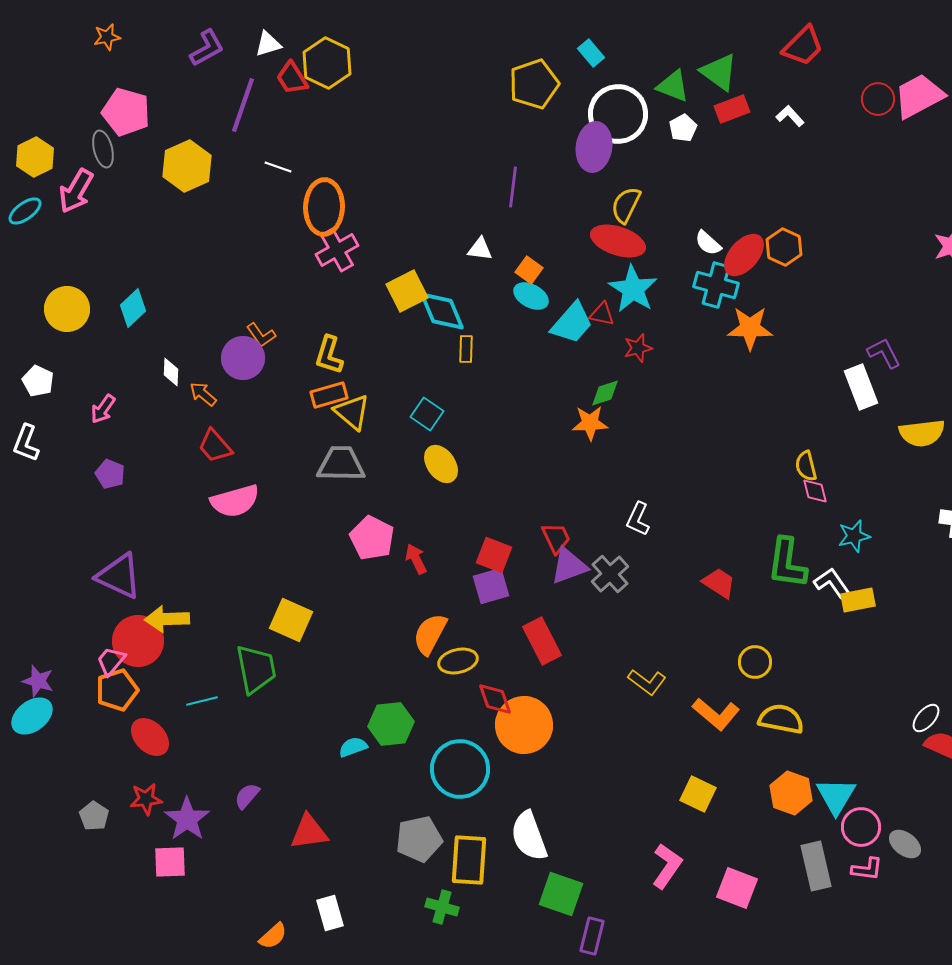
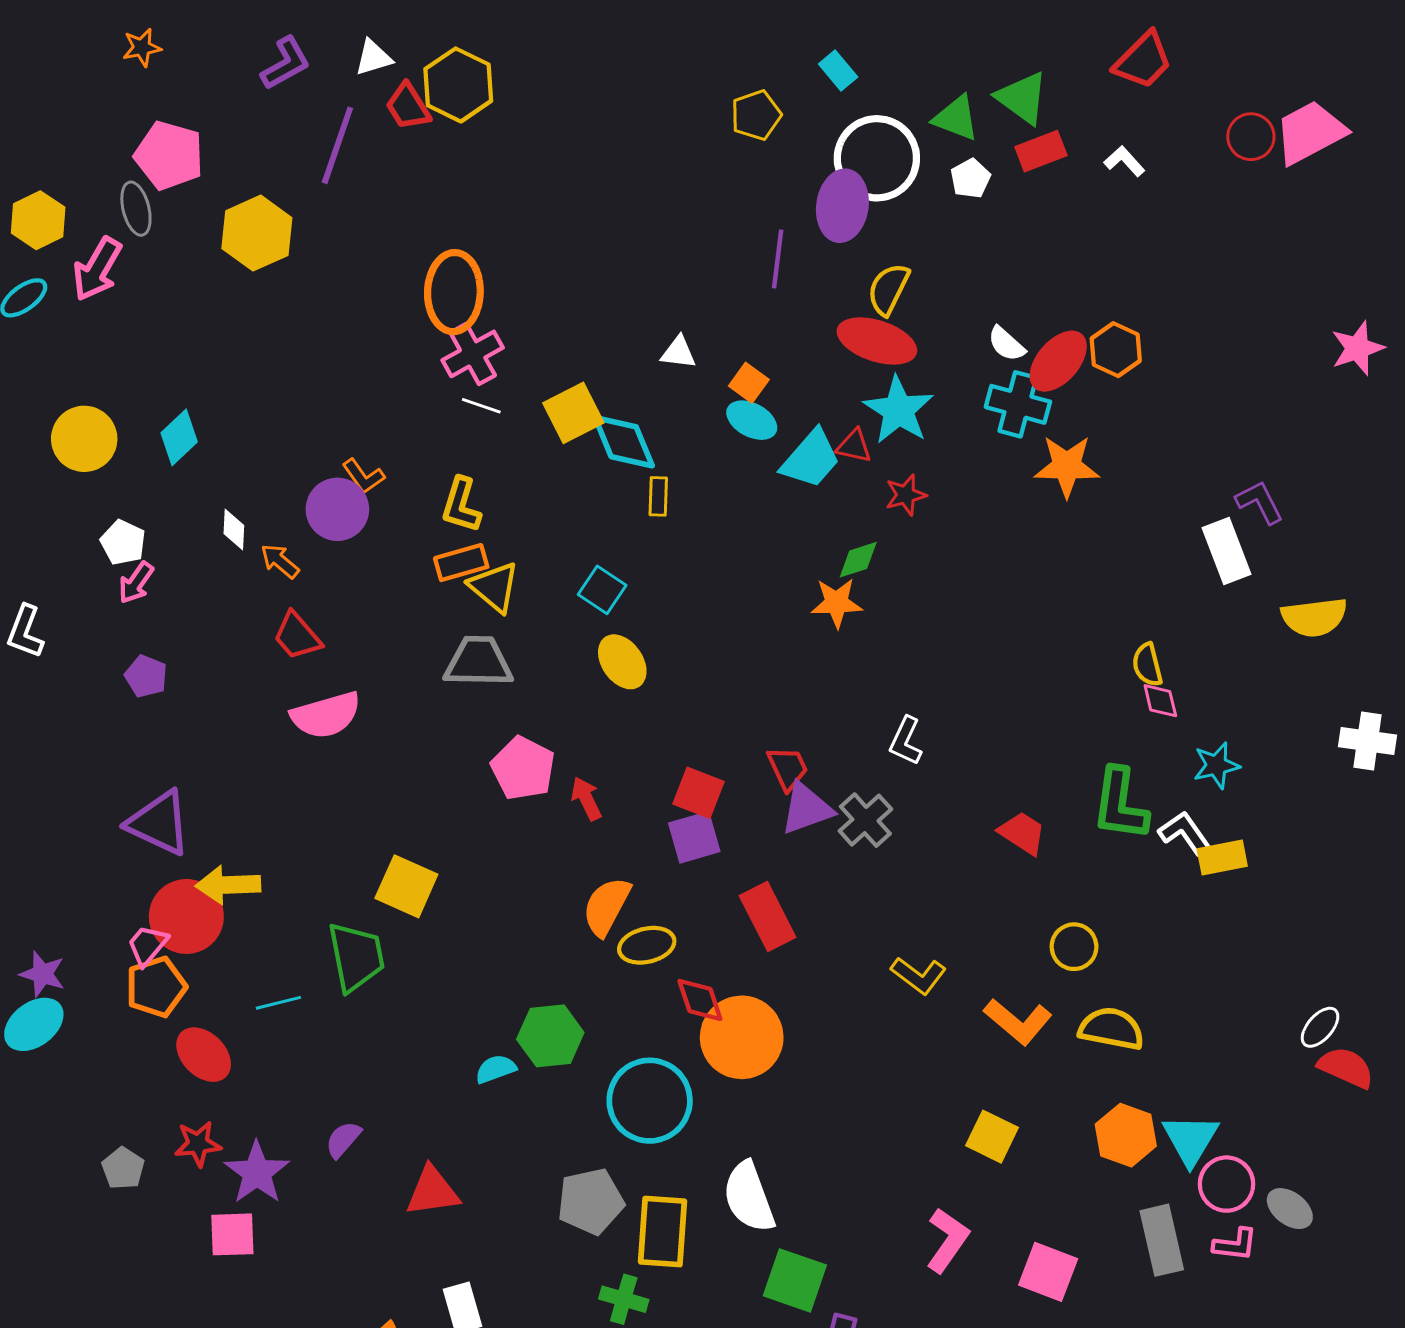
yellow pentagon: (534, 84) -> (756, 115), size x0.7
white line: (278, 167) -> (481, 406), moved
purple line: (513, 187) -> (778, 259), moved
white pentagon: (38, 381) -> (123, 542), moved

